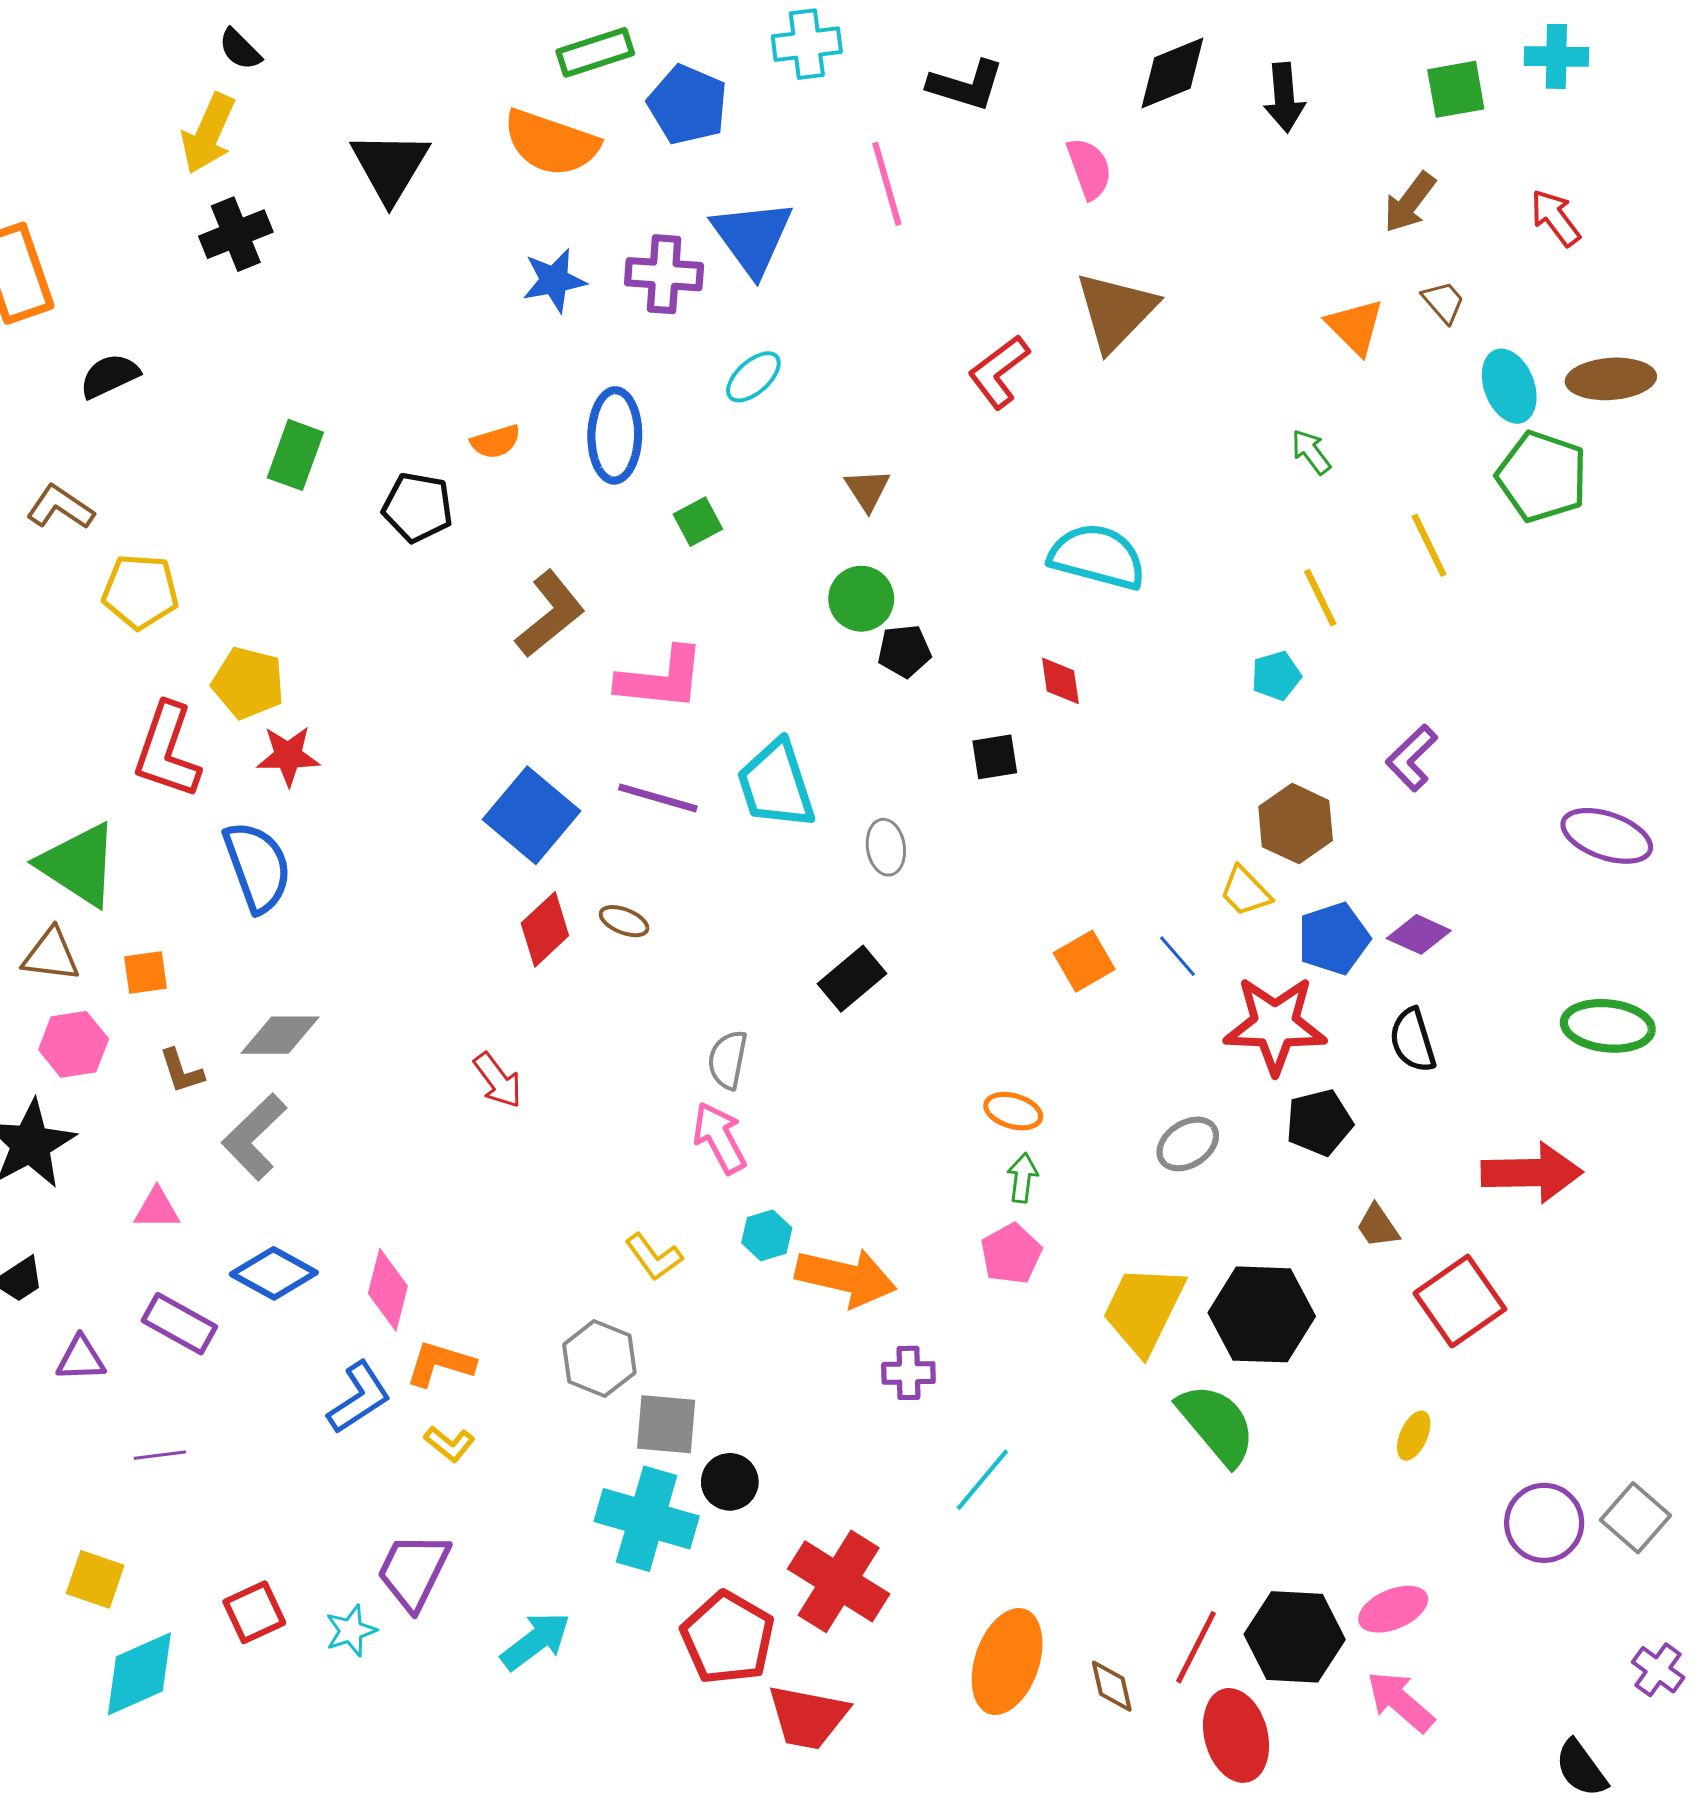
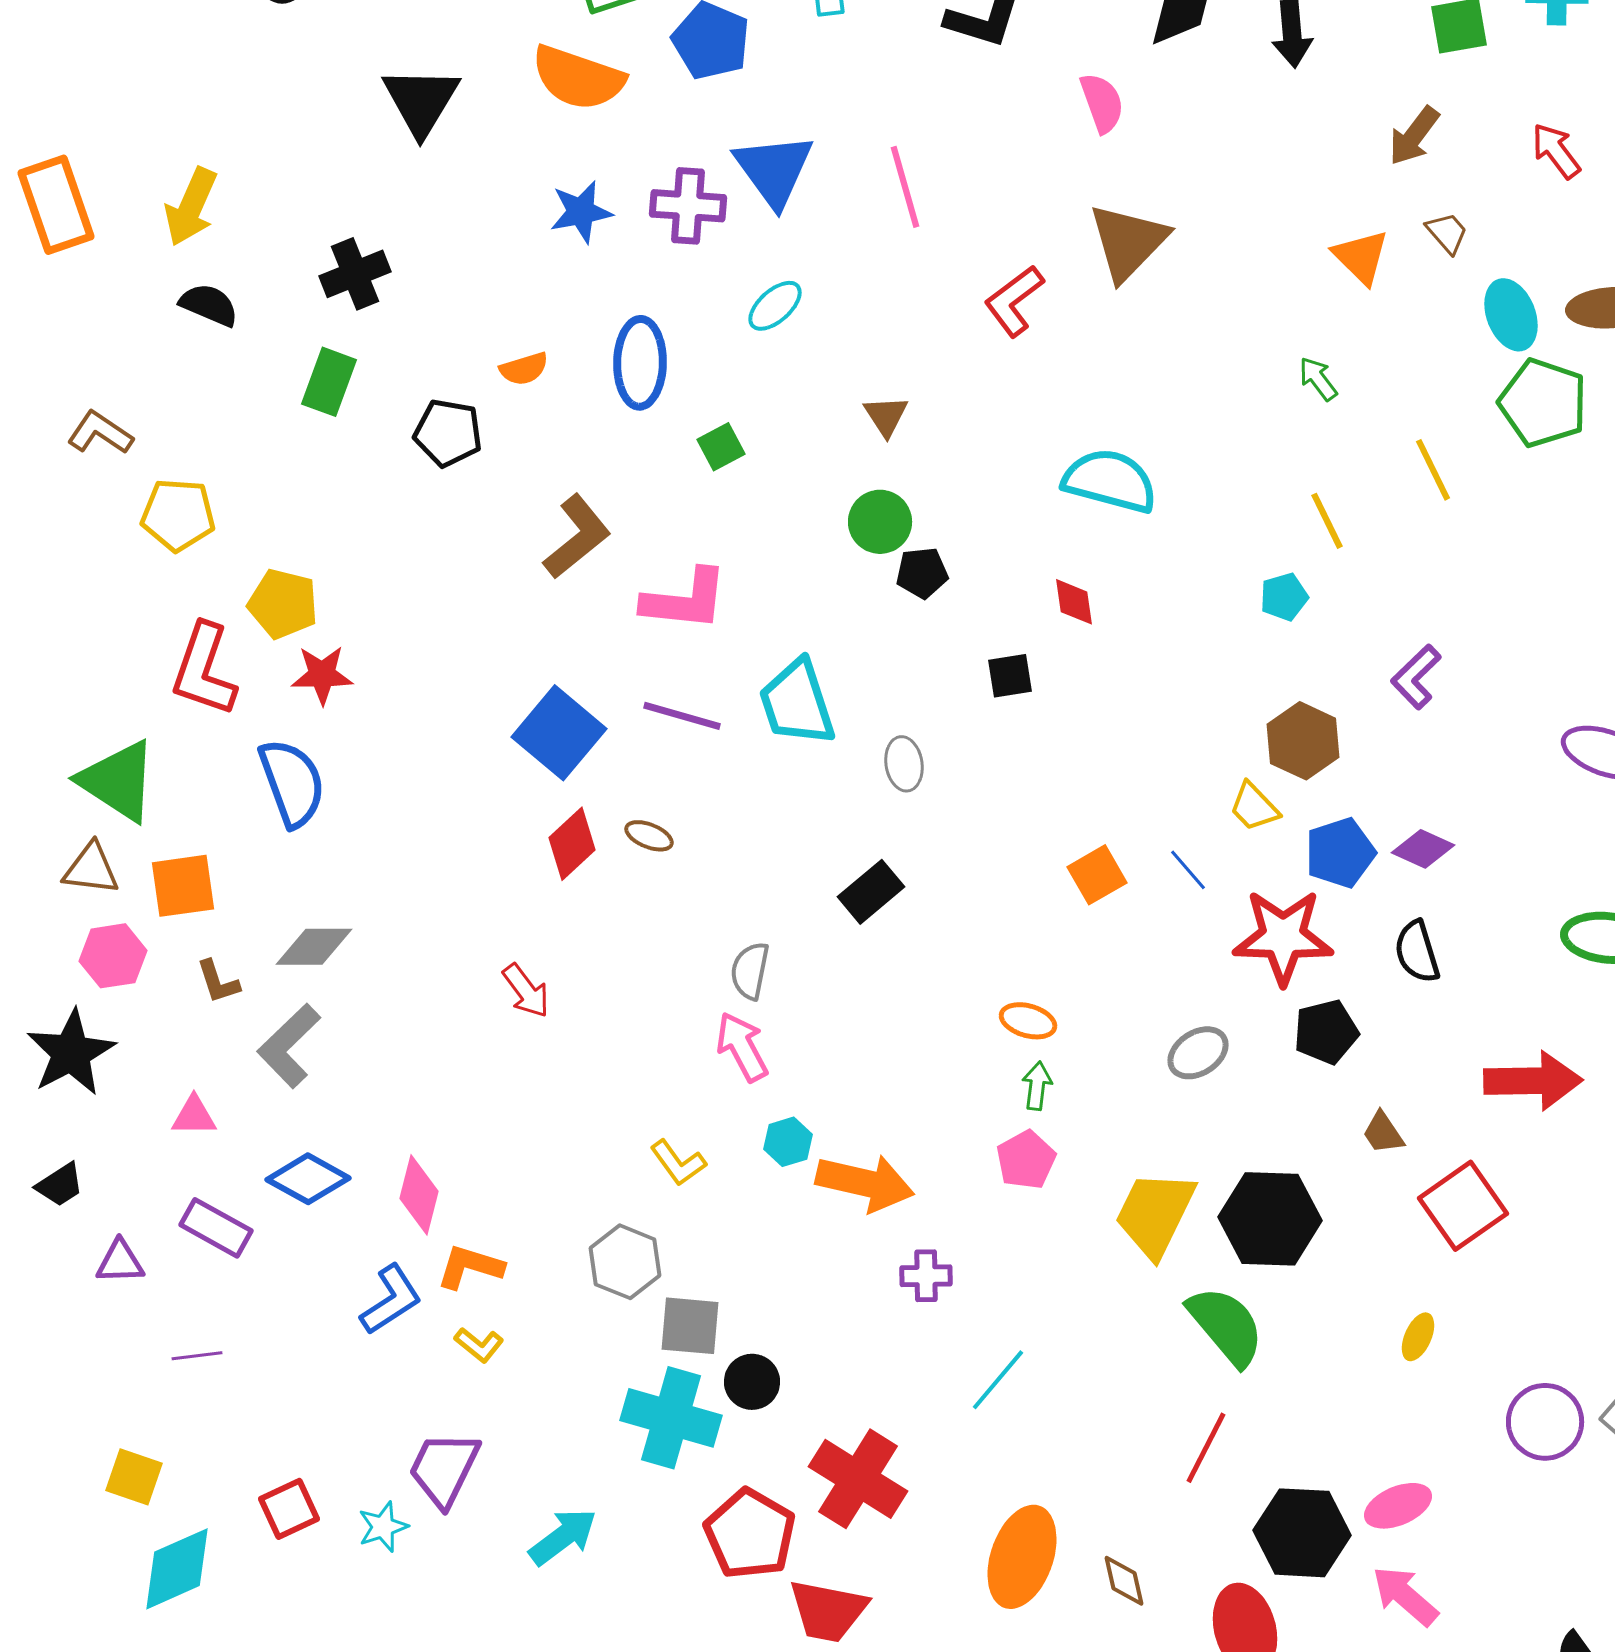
yellow arrow: (208, 133) -> (191, 207), moved
pink line: (887, 184) -> (905, 187), moved
black cross: (236, 234) -> (355, 274), moved
black semicircle: (110, 376) -> (209, 305), moved, turned 48
orange square: (145, 972) -> (183, 886), size x1.5
red line: (1196, 1647) -> (1206, 1448), moved

